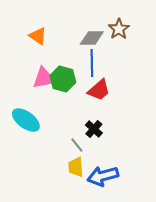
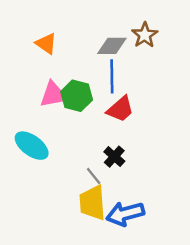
yellow trapezoid: (76, 167) -> (92, 203), size x1.4

